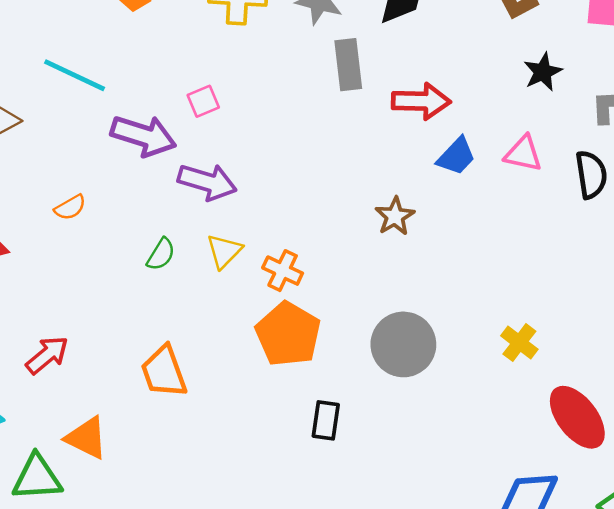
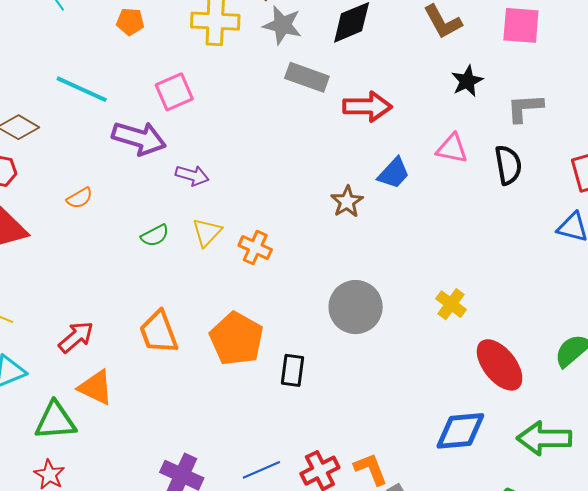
gray rectangle: (348, 65) -> (307, 77), turned -63
pink square: (203, 101) -> (174, 92), moved, size x1.4
blue trapezoid: (456, 156) -> (394, 173), moved
purple arrow: (207, 182) -> (192, 175), size x0.7
green semicircle: (161, 254) -> (155, 236), turned 32
orange pentagon: (288, 334) -> (237, 339), moved
red arrow: (47, 355) -> (76, 337), moved

